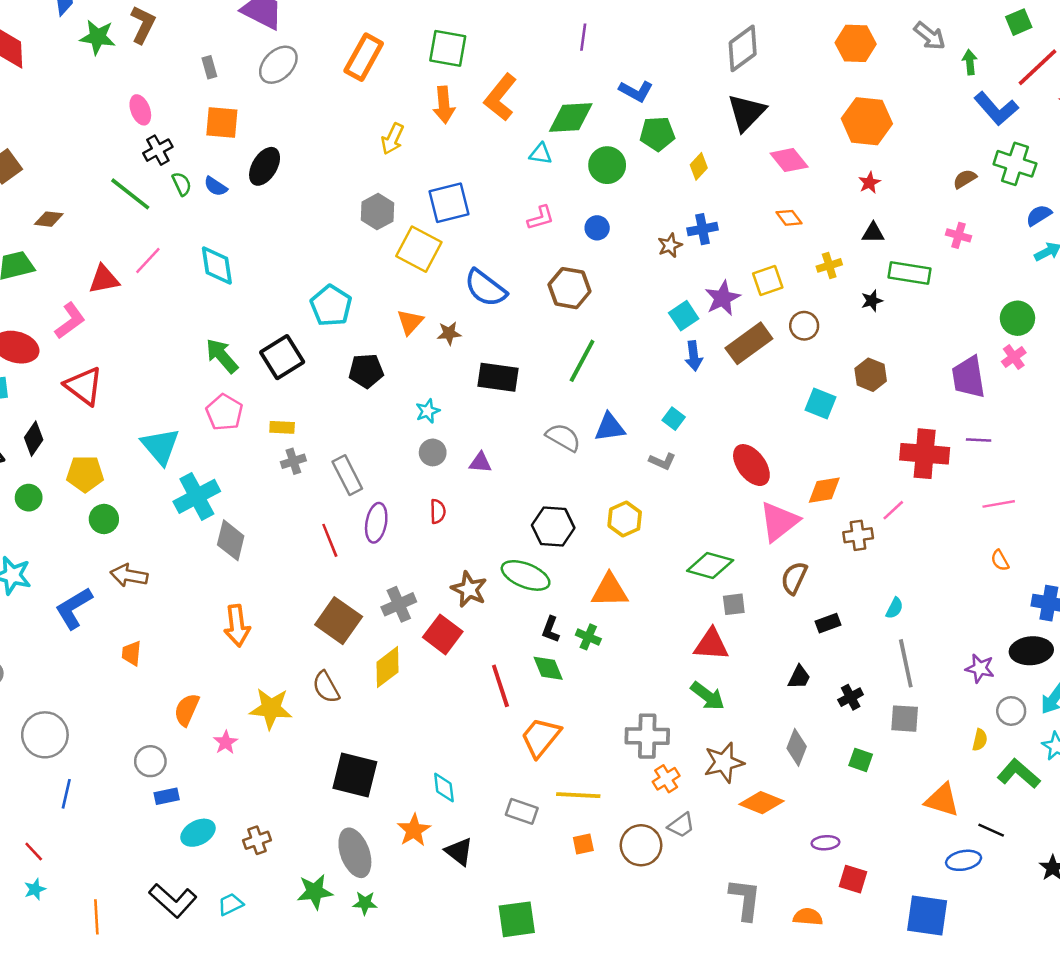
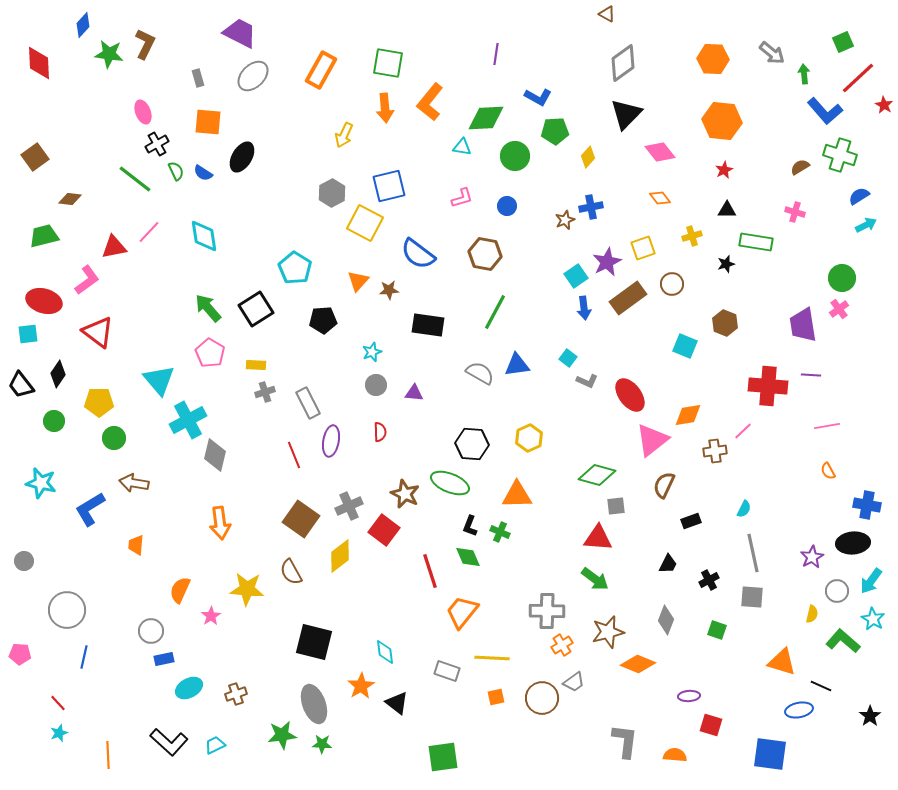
gray L-shape: (662, 461) -> (587, 381), moved
purple star: (980, 668) -> (812, 557), turned 30

